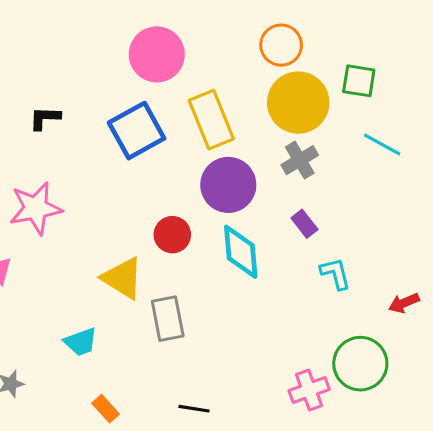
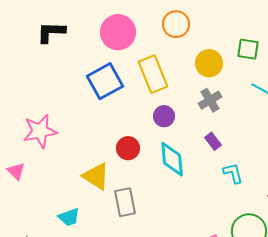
orange circle: (281, 45) -> (176, 24), moved
yellow circle: (298, 103) -> (209, 63), size x0.7
black L-shape: (45, 118) -> (51, 32), moved, size x1.4
purple circle: (228, 185) -> (164, 116), size x0.6

